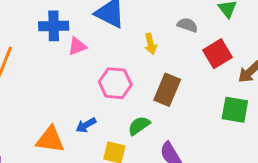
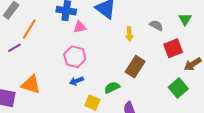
pink hexagon: (115, 83) -> (75, 57), moved
green square: (235, 110) -> (178, 88), turned 30
orange triangle: (50, 140) -> (31, 85), moved

